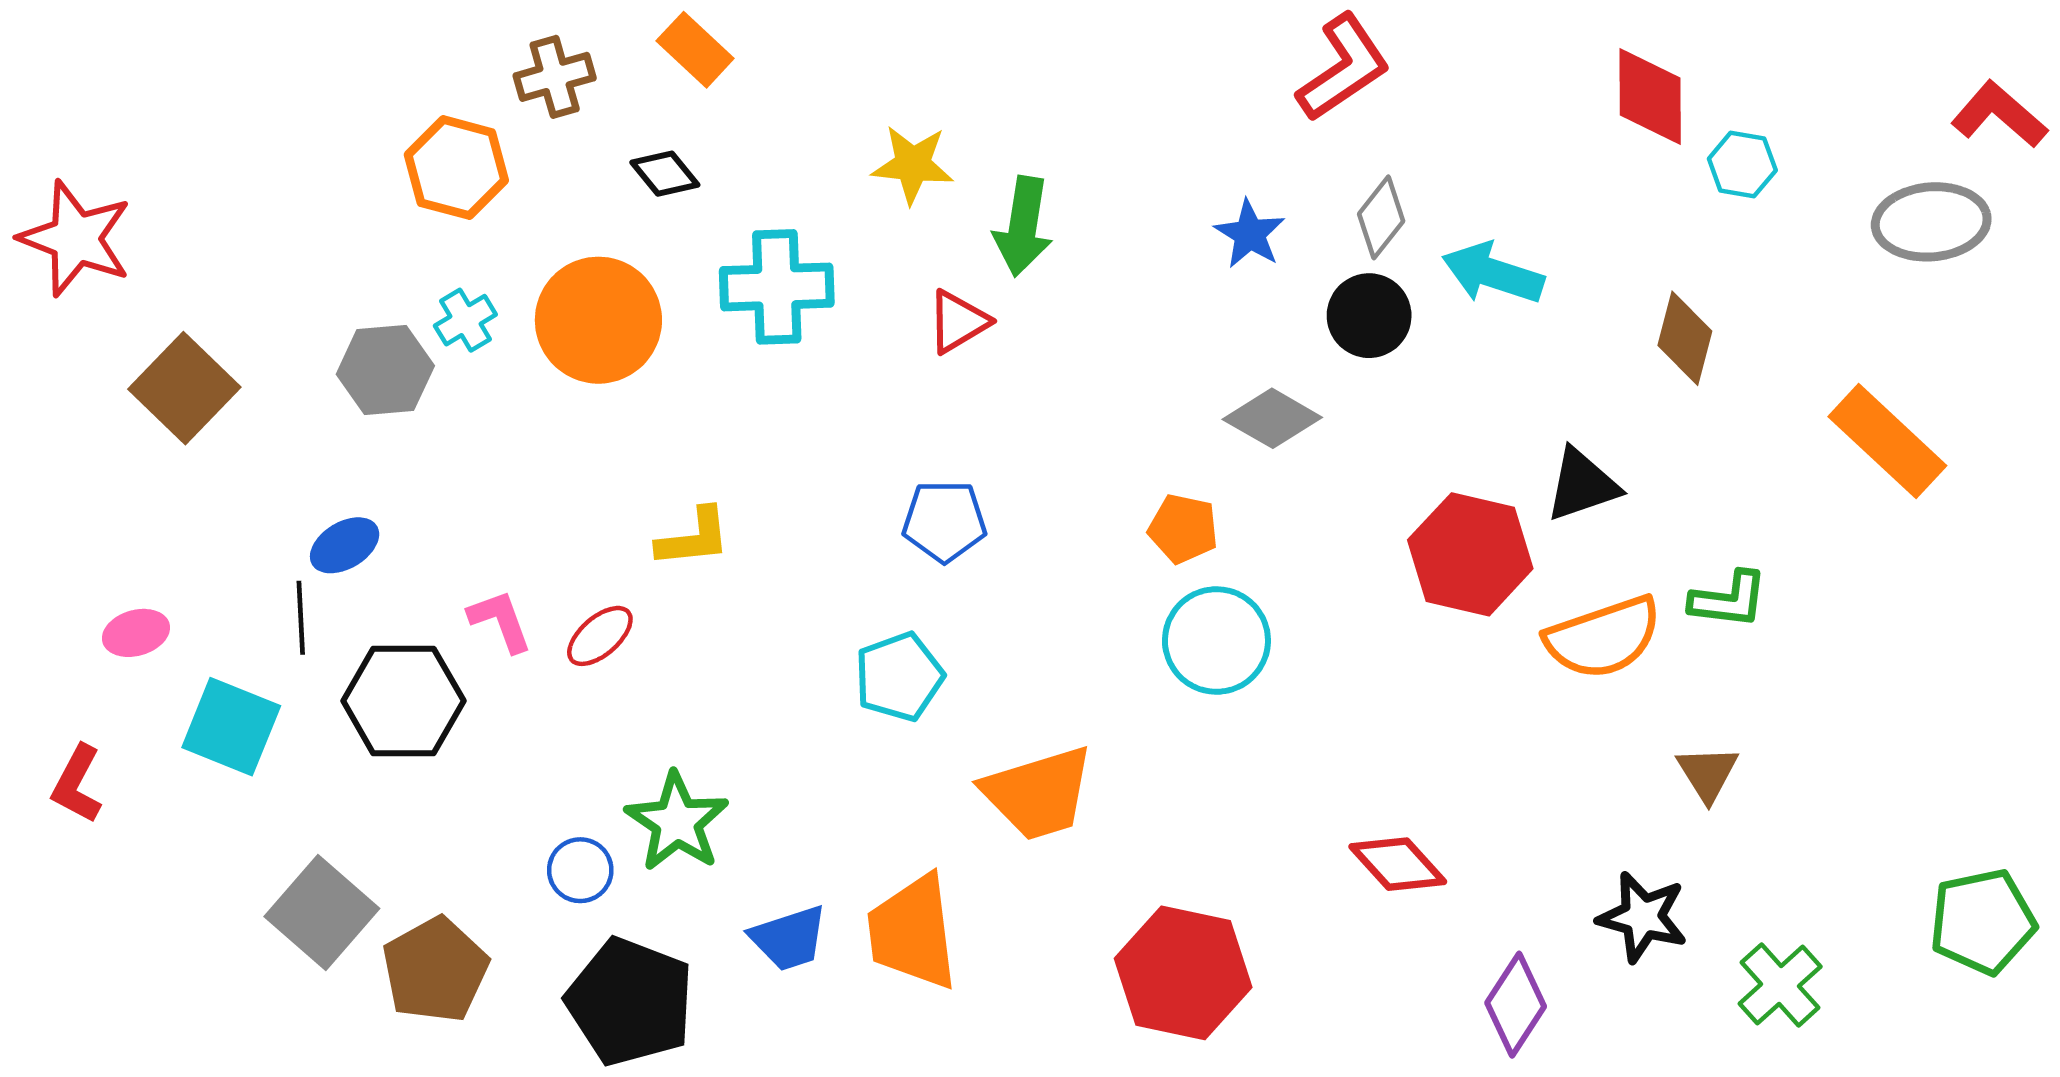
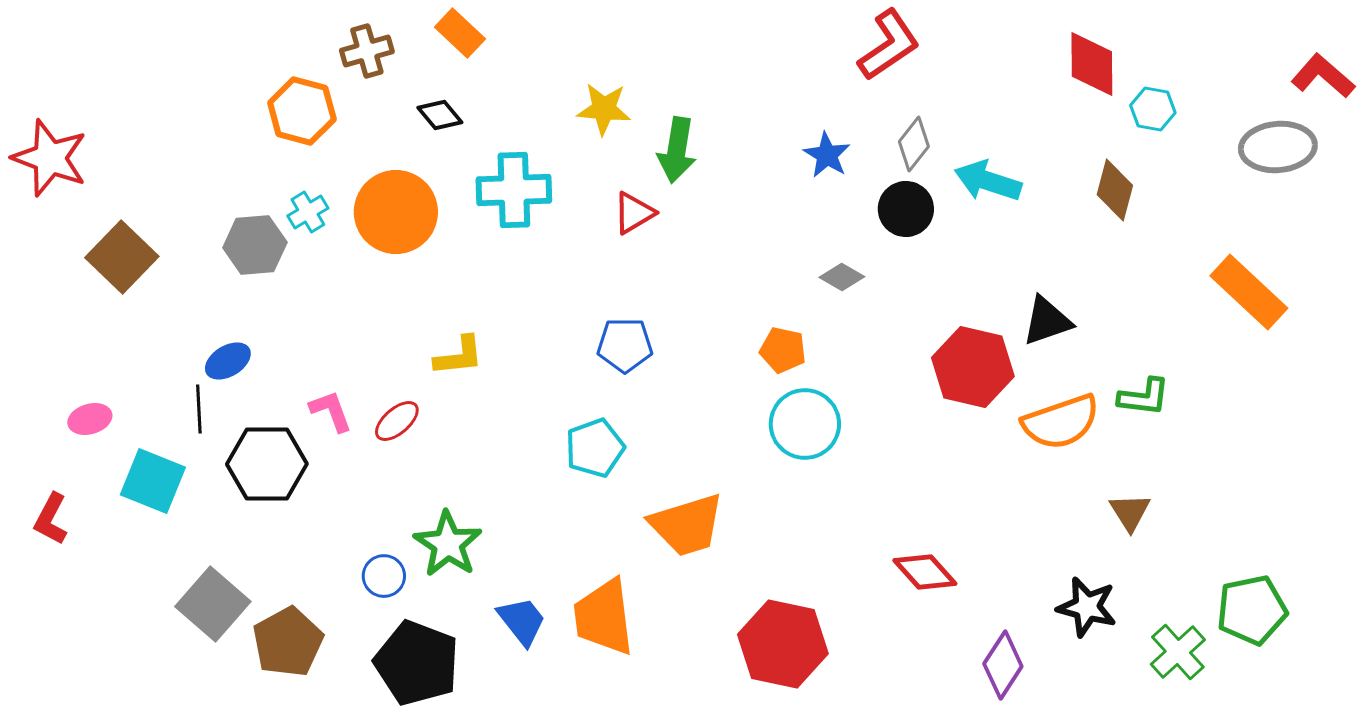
brown diamond: (1685, 338) -> (1115, 190), moved
gray diamond: (1272, 418) -> (842, 277), size x0.7
green pentagon: (1983, 922) -> (1252, 610), moved
blue trapezoid: (789, 938) -> (522, 621), turned -110

